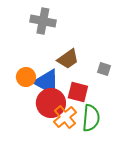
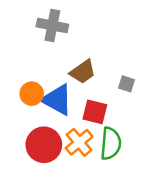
red circle: (51, 103) -> (44, 145), moved

